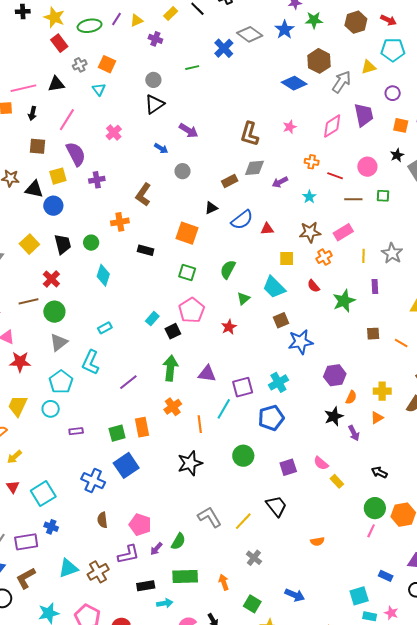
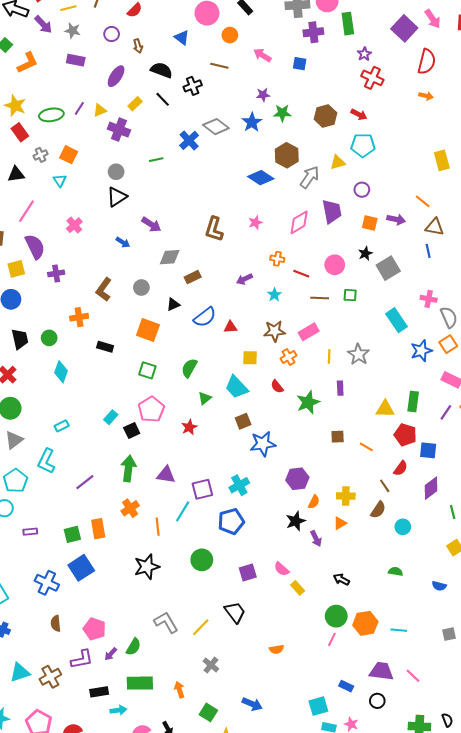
purple cross: (155, 39) -> (119, 130), size x1.5
gray diamond: (254, 168) -> (170, 257), moved
gray circle: (183, 171) -> (141, 288), moved

